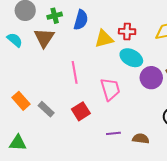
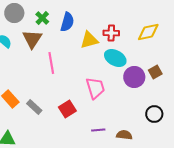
green cross: (55, 16) -> (42, 18), turned -32
pink line: (75, 72) -> (51, 63), moved

